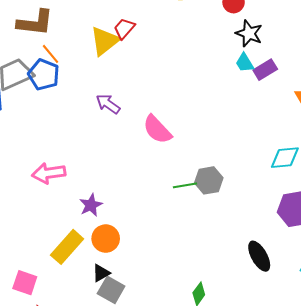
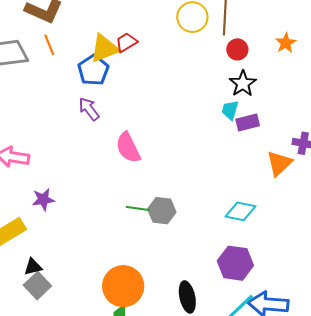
cyan trapezoid: (245, 63) -> (230, 110), turned 30
blue pentagon: (44, 75) -> (93, 70), moved
orange circle: (106, 239) -> (123, 286), moved, size x1.5

